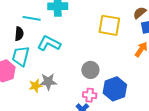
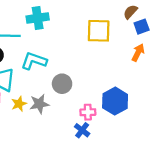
gray circle: (90, 70) -> (62, 84), moved
yellow star: (35, 86) -> (19, 104), moved

